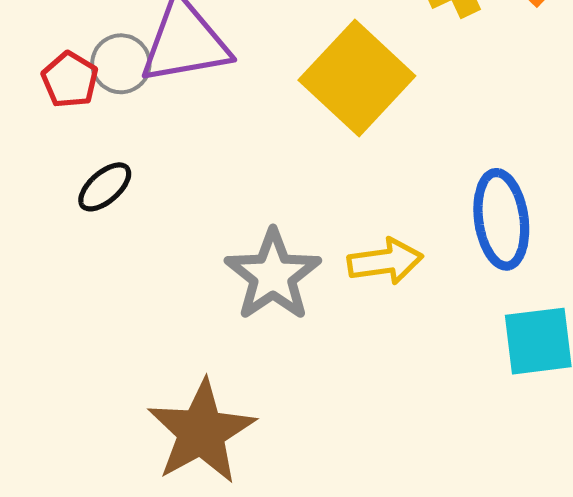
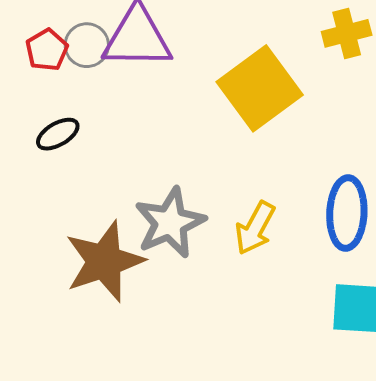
yellow arrow: (385, 261) -> (255, 228), turned 116
brown star: (201, 432) -> (104, 261), moved

